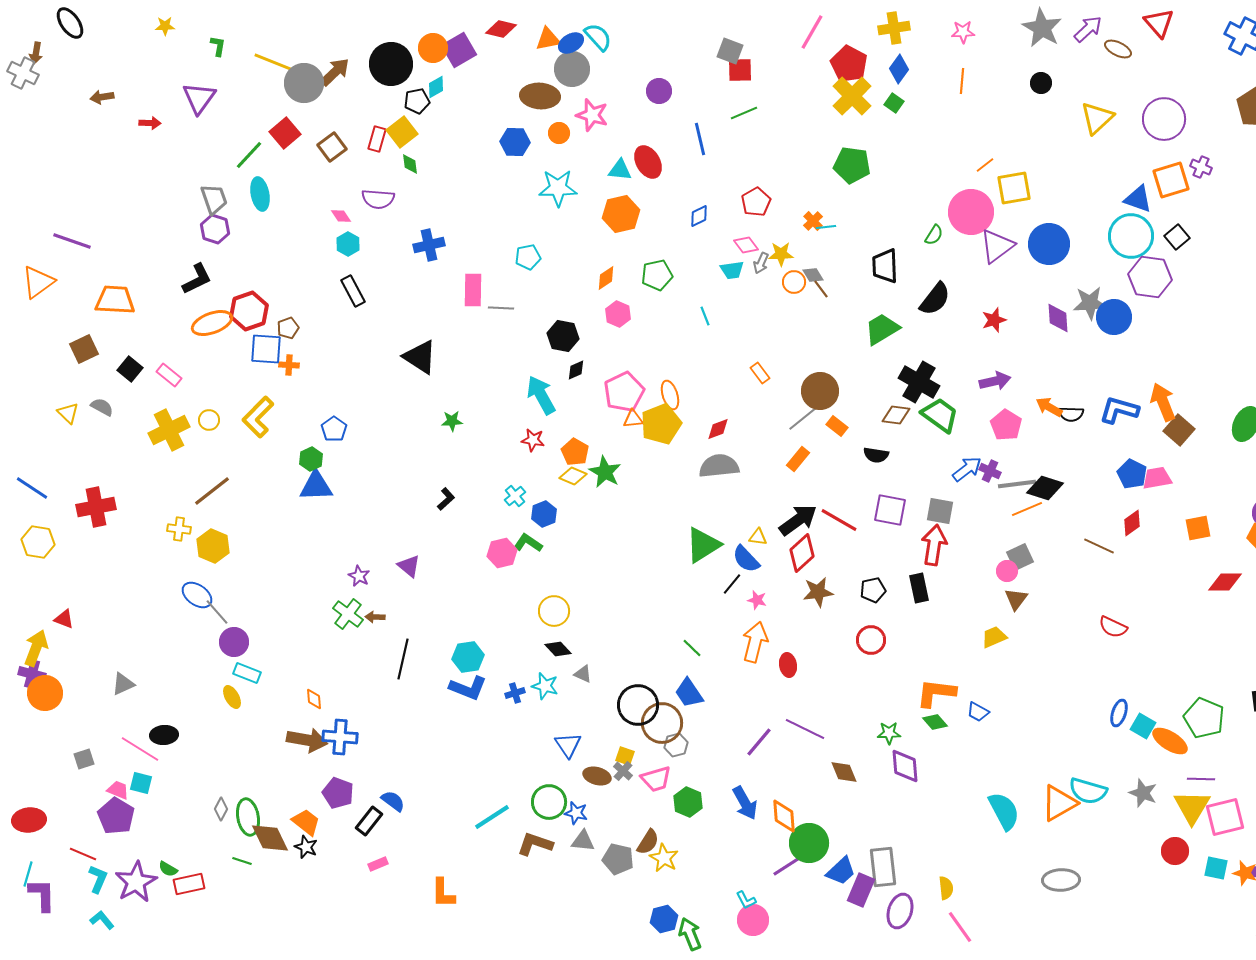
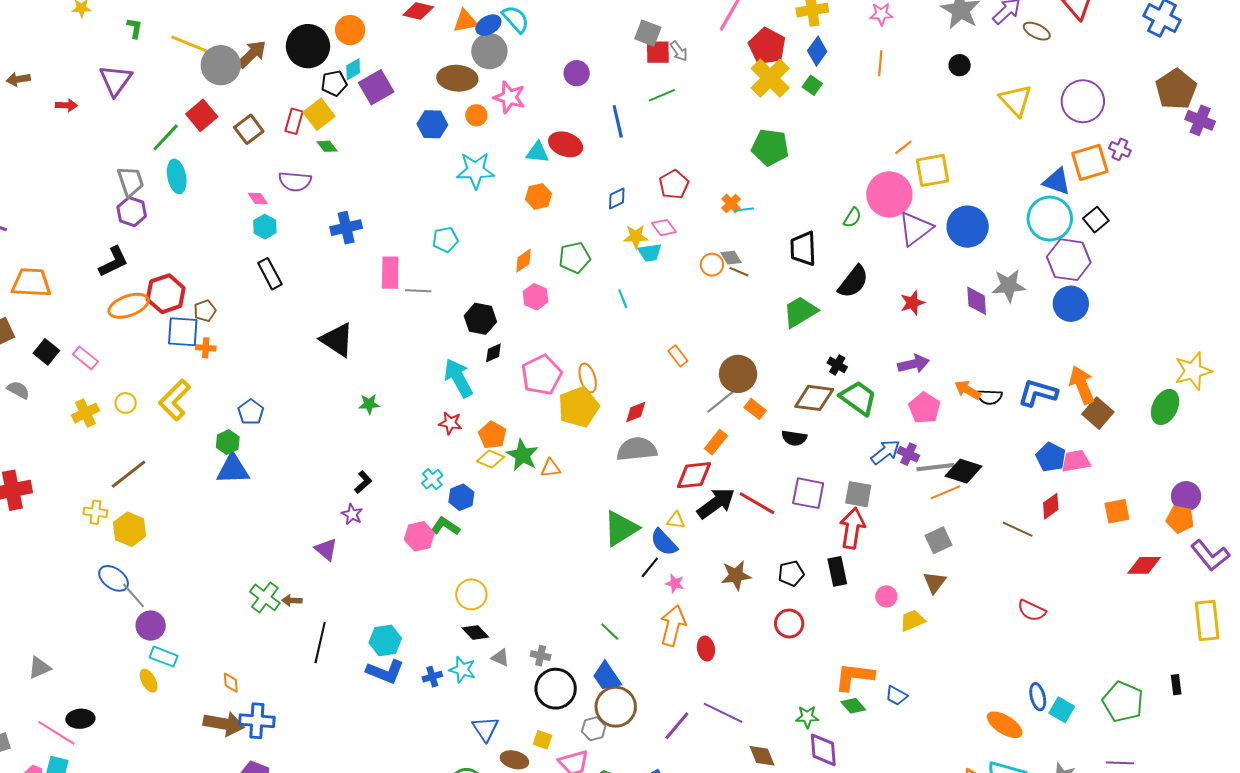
purple square: (459, 50) -> (376, 87), moved
yellow triangle: (1097, 118) -> (1016, 100), turned -30
red ellipse: (648, 162) -> (566, 144), turned -40
green diamond: (410, 164) -> (327, 146), turned -30
orange hexagon: (621, 214) -> (539, 196), size x0.7
yellow star: (781, 254) -> (636, 237), moved
gray arrow: (761, 263) -> (679, 51), moved, turned -60
brown line: (821, 289) -> (739, 272), turned -30
blue circle: (1114, 317) -> (1071, 304), moved
black cross: (919, 382) -> (837, 365), size x0.5
brown diamond: (896, 415) -> (814, 398), size x1.4
orange triangle: (633, 419) -> (551, 468), moved
yellow cross: (169, 430) -> (85, 413), size x0.7
red diamond: (802, 553) -> (694, 475), moved, turned 36
pink circle: (1007, 571) -> (886, 596), moved
purple star: (359, 576) -> (352, 514), moved
blue ellipse: (1119, 713) -> (1038, 697), turned -32
brown circle: (662, 723) -> (616, 707), moved
orange ellipse: (1170, 741) -> (1005, 725), moved
gray cross: (623, 771) -> (541, 656), moved, turned -30

